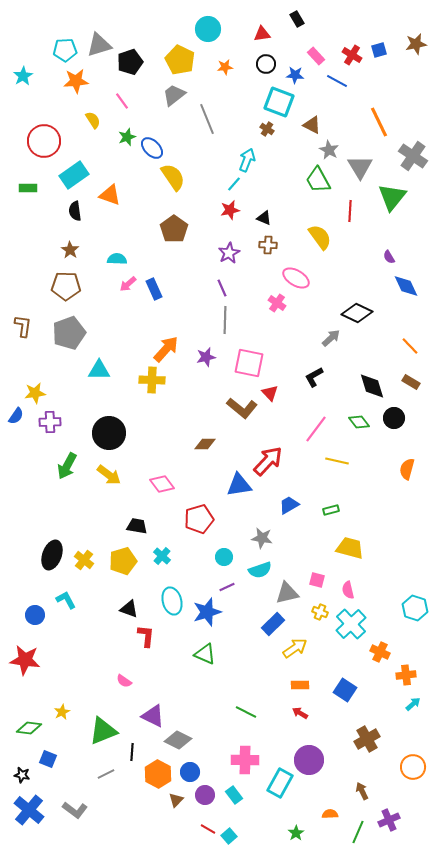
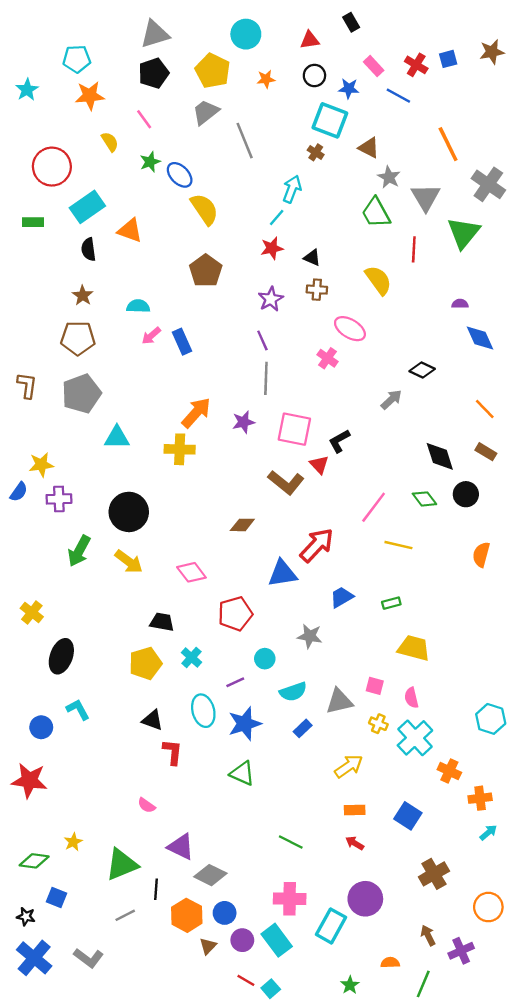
gray triangle: (99, 45) -> (155, 34), moved
purple semicircle: (389, 257) -> (460, 304), turned 120
black diamond: (357, 313) -> (422, 370), size x0.7
black L-shape: (314, 377) -> (339, 441), moved
yellow cross: (84, 560) -> (32, 613), moved
cyan semicircle: (260, 570) -> (293, 692), moved
purple line: (227, 587) -> (235, 682), moved
blue rectangle: (273, 624) -> (303, 728), moved, size x0.7
cyan rectangle: (234, 795) -> (277, 940), size x1.5
purple cross: (389, 820) -> (461, 951), moved

